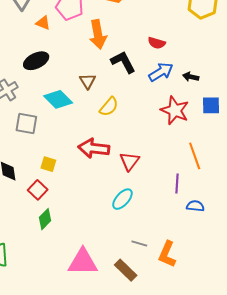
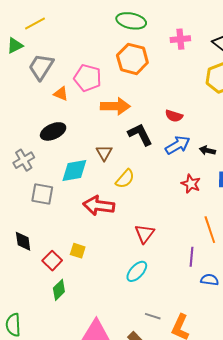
orange arrow: (98, 34) -> (115, 106), turned -80
cyan diamond: (58, 99) -> (74, 170), turned -56
red star: (175, 110) -> (191, 184), size x0.7
red arrow: (94, 148) -> (99, 206), moved
yellow square: (48, 164) -> (78, 251), moved

